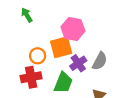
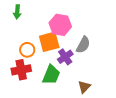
green arrow: (27, 15) -> (17, 12), turned -144
gray semicircle: (100, 61) -> (83, 45), moved

